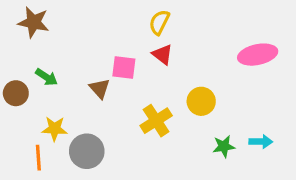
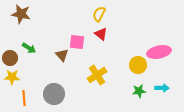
pink ellipse: (258, 55) -> (159, 52), moved
yellow circle: (201, 101) -> (138, 65), moved
yellow star: (55, 129) -> (12, 77), moved

